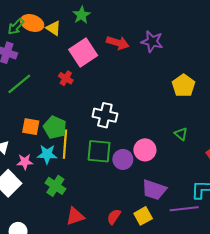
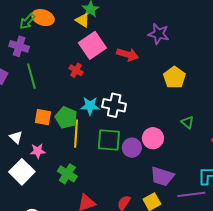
yellow triangle: (54, 28) -> (83, 20), moved
red arrow: (118, 43) -> (128, 54), moved
green line: (19, 84) -> (31, 76), turned -65
yellow pentagon: (184, 85) -> (174, 77), moved
cyan star: (47, 154) -> (90, 106), moved

